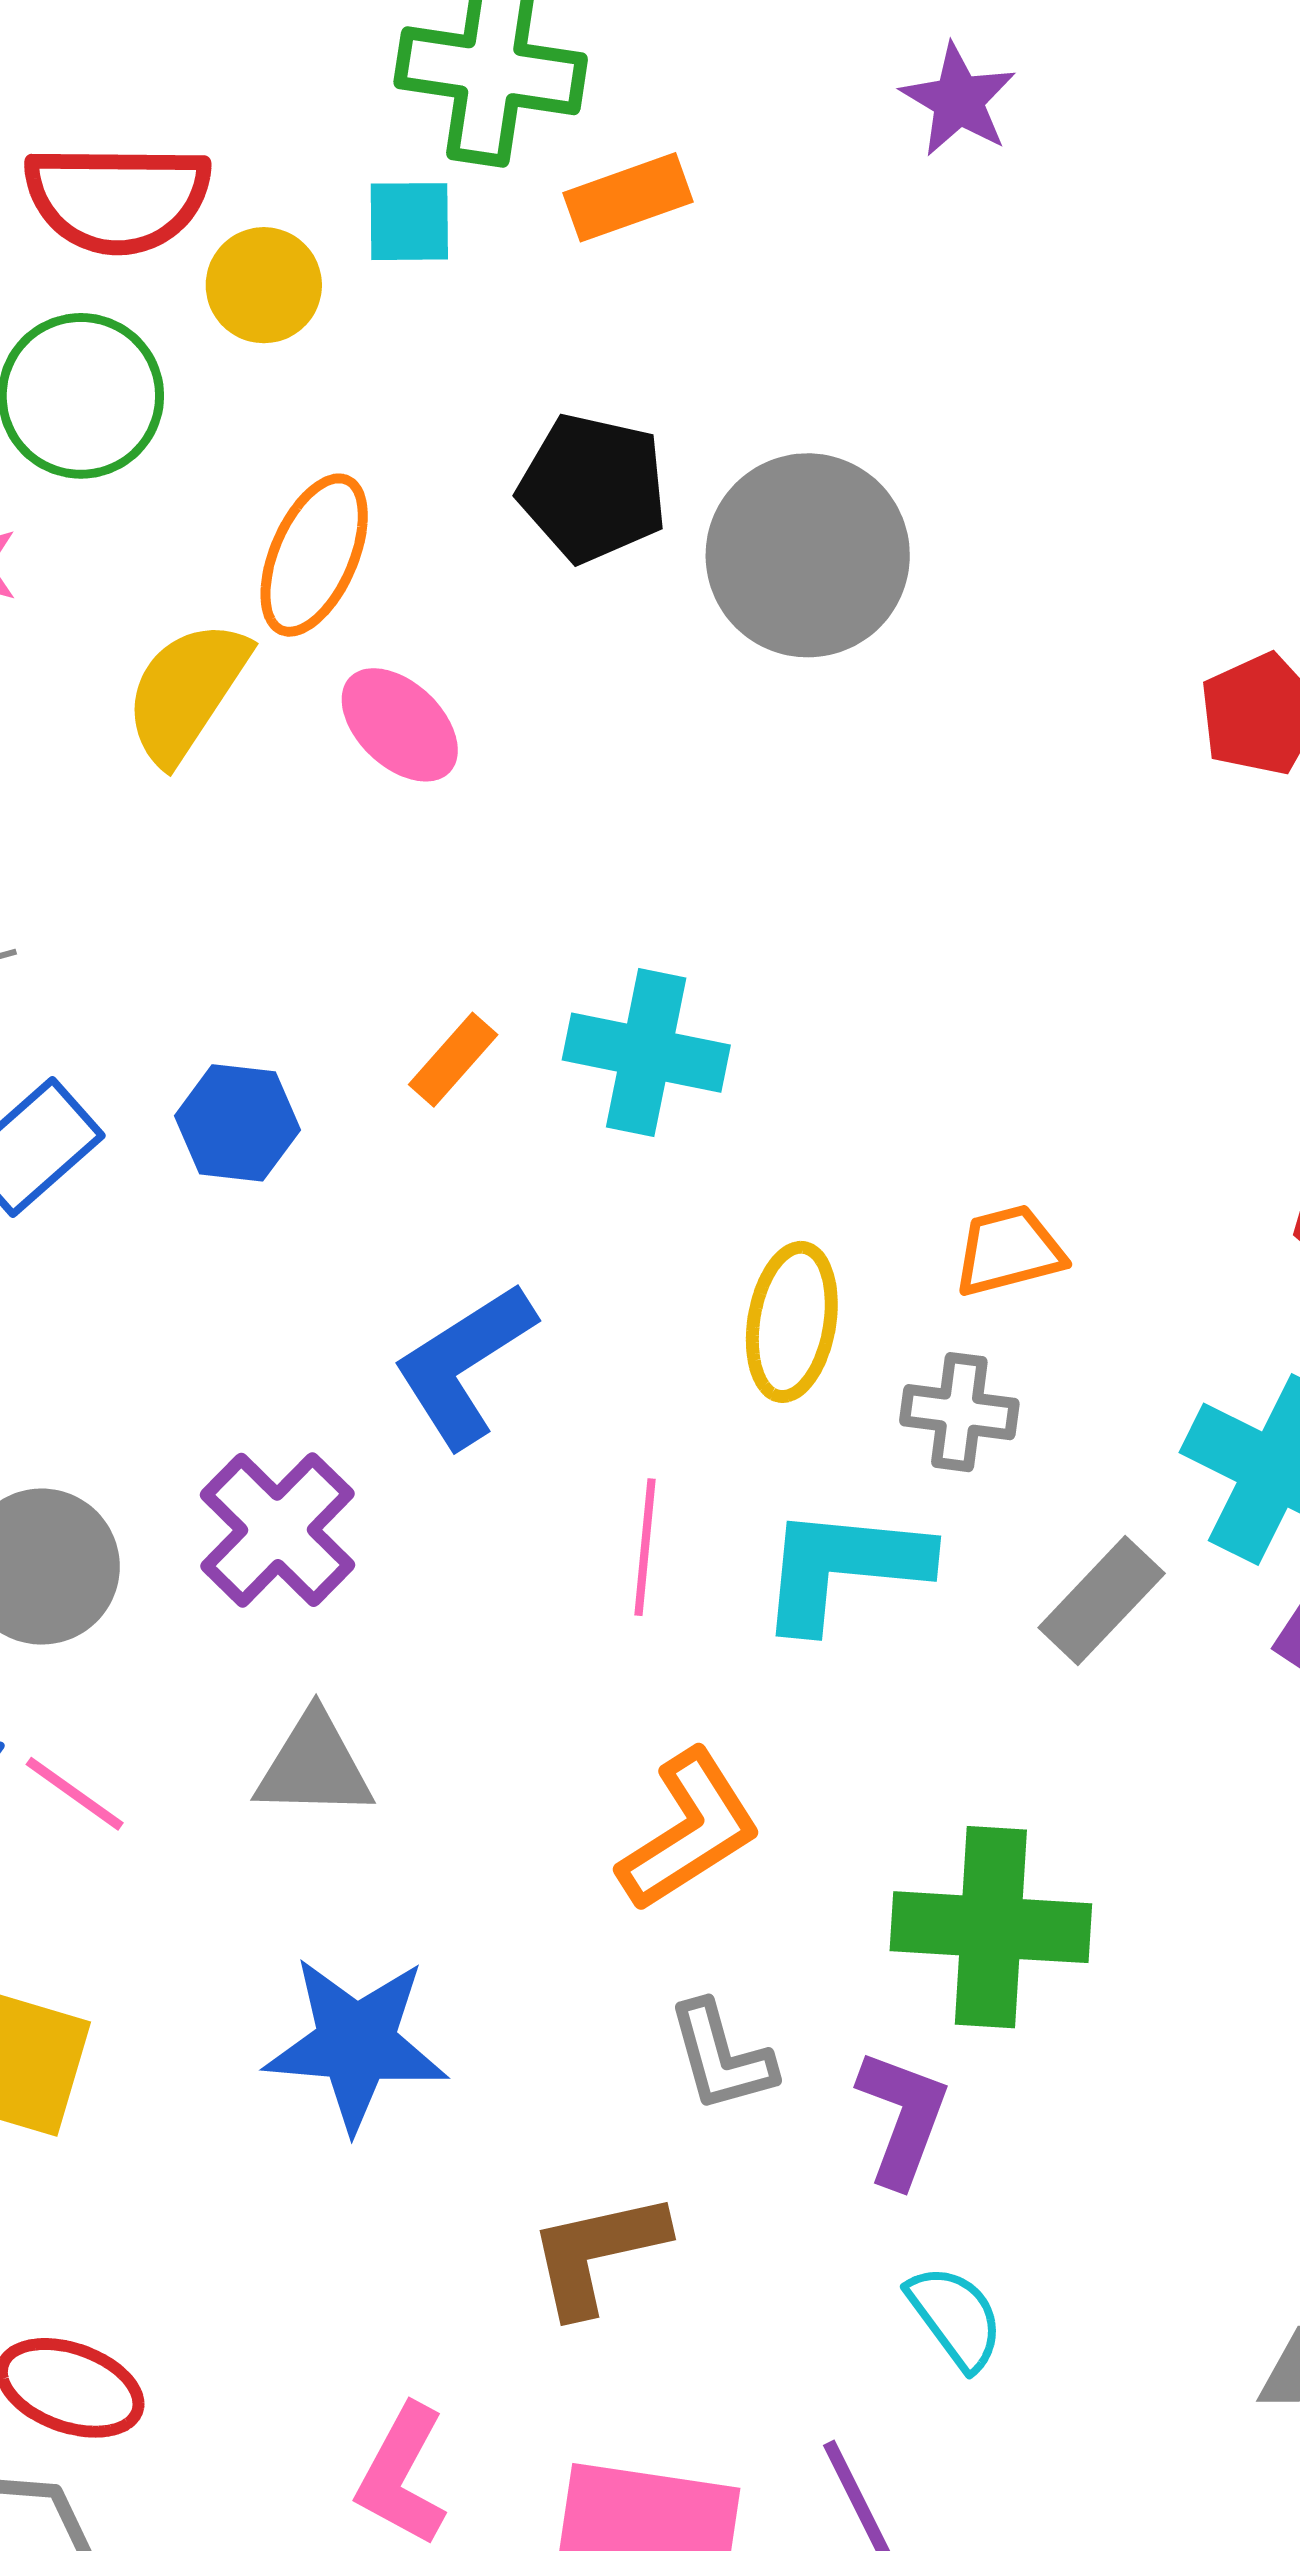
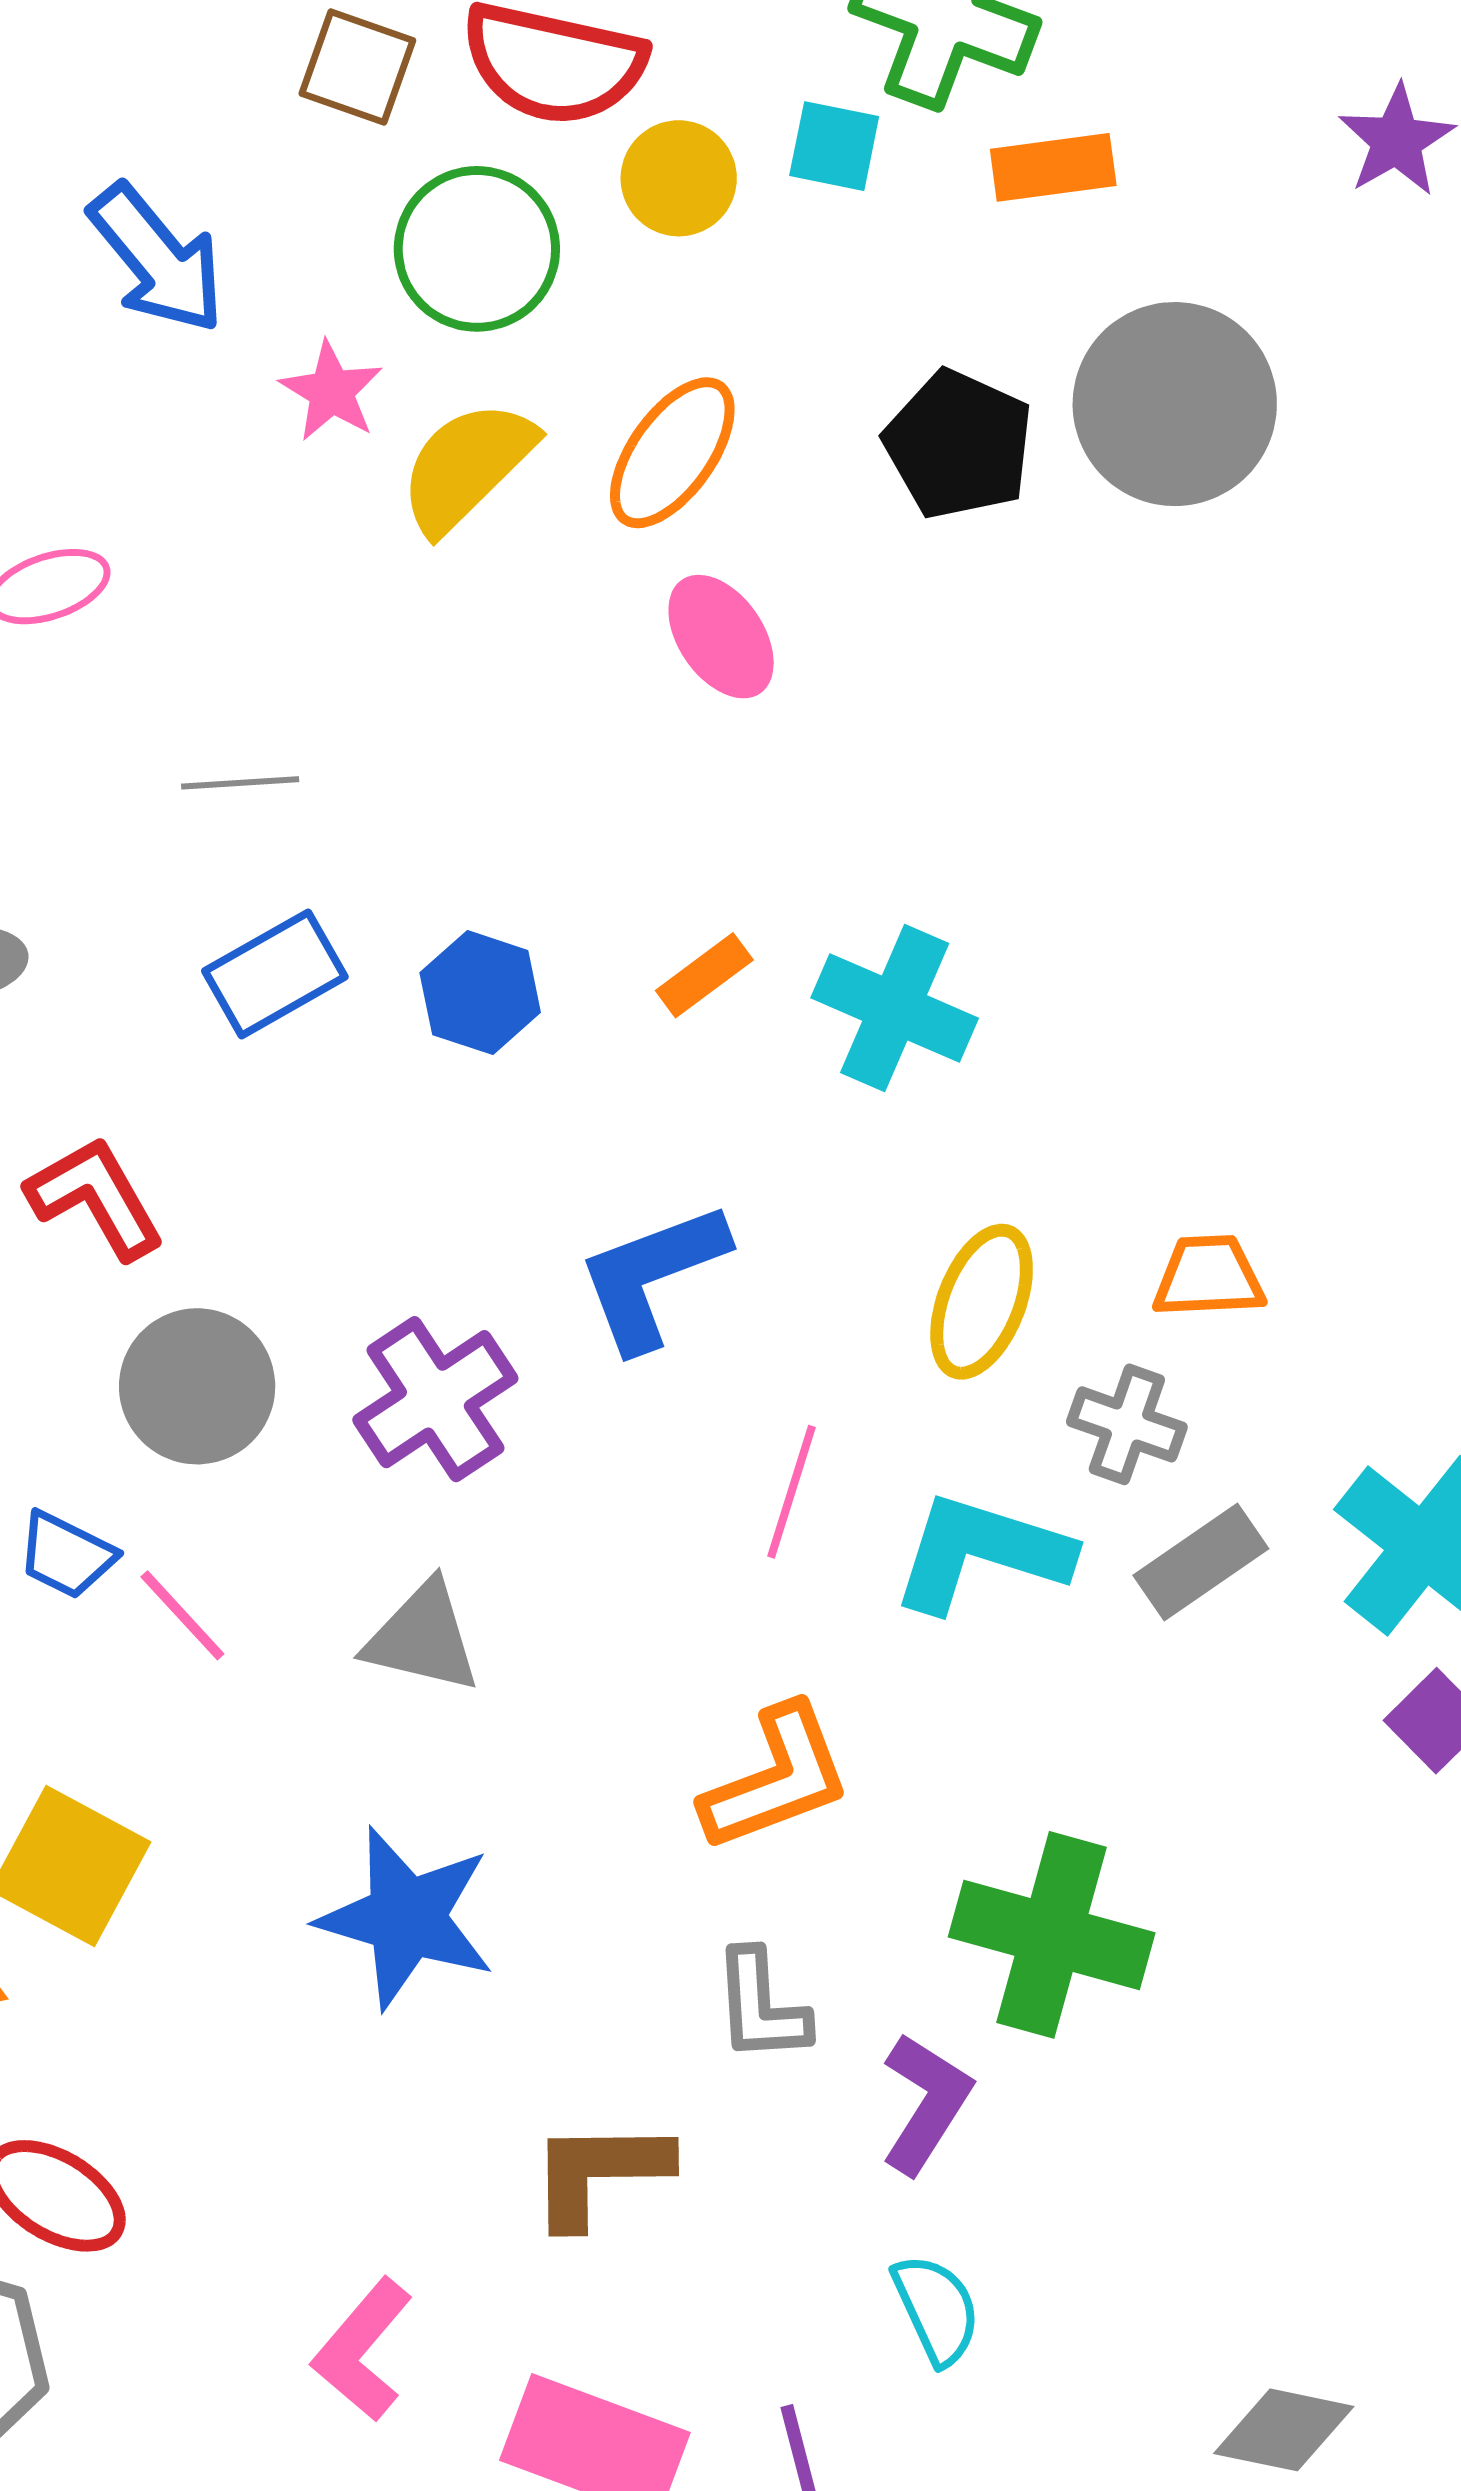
gray circle: (808, 555) -> (1175, 404), moved
yellow semicircle: (186, 691) -> (467, 466), moved
gray rectangle: (1102, 1601) -> (1201, 1562), moved

